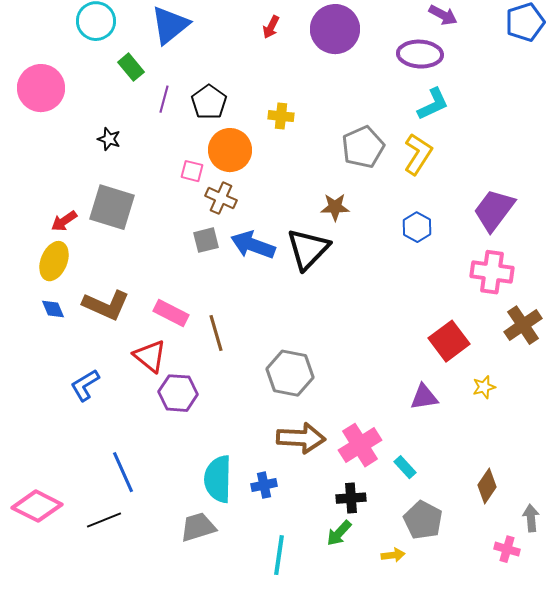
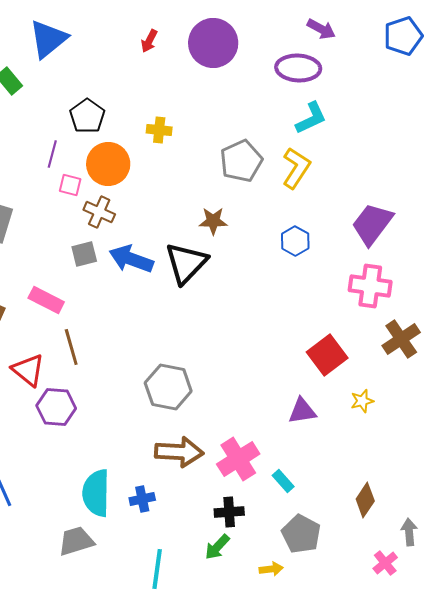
purple line: (164, 99) -> (52, 154), moved
pink rectangle: (171, 313) -> (46, 300), moved
brown line: (216, 333) -> (71, 347), moved
pink cross: (507, 549) -> (385, 563), turned 35

